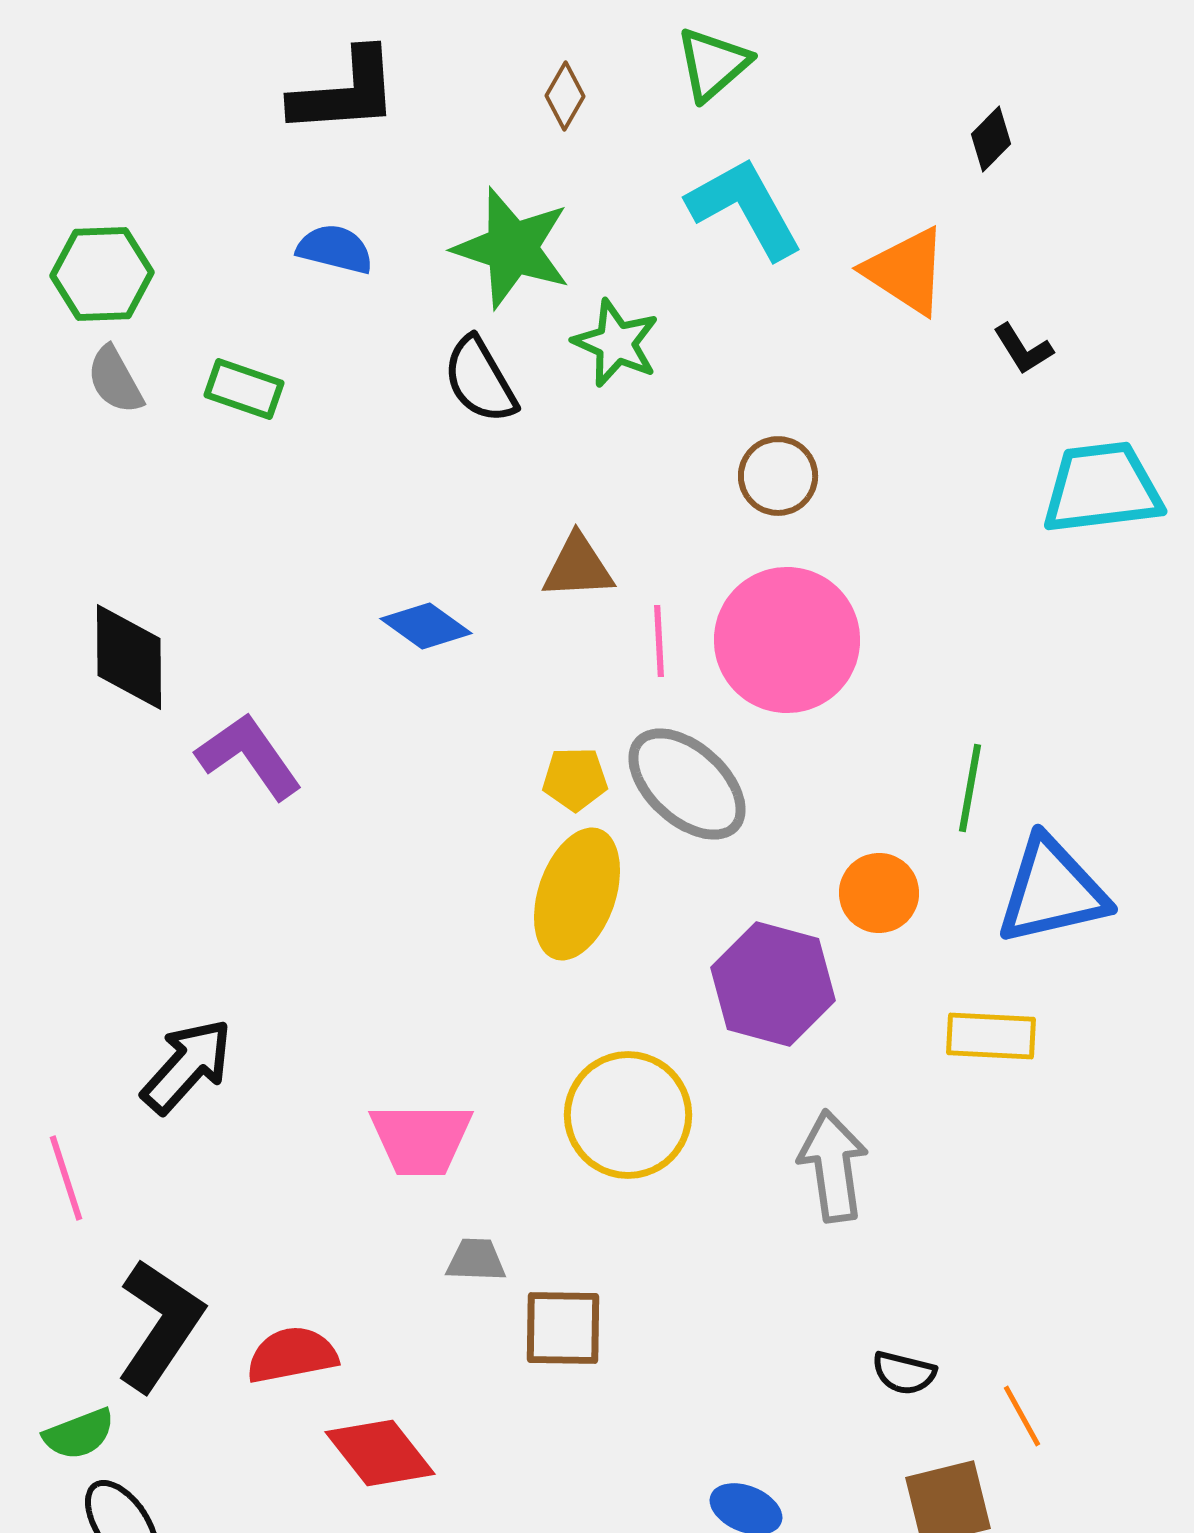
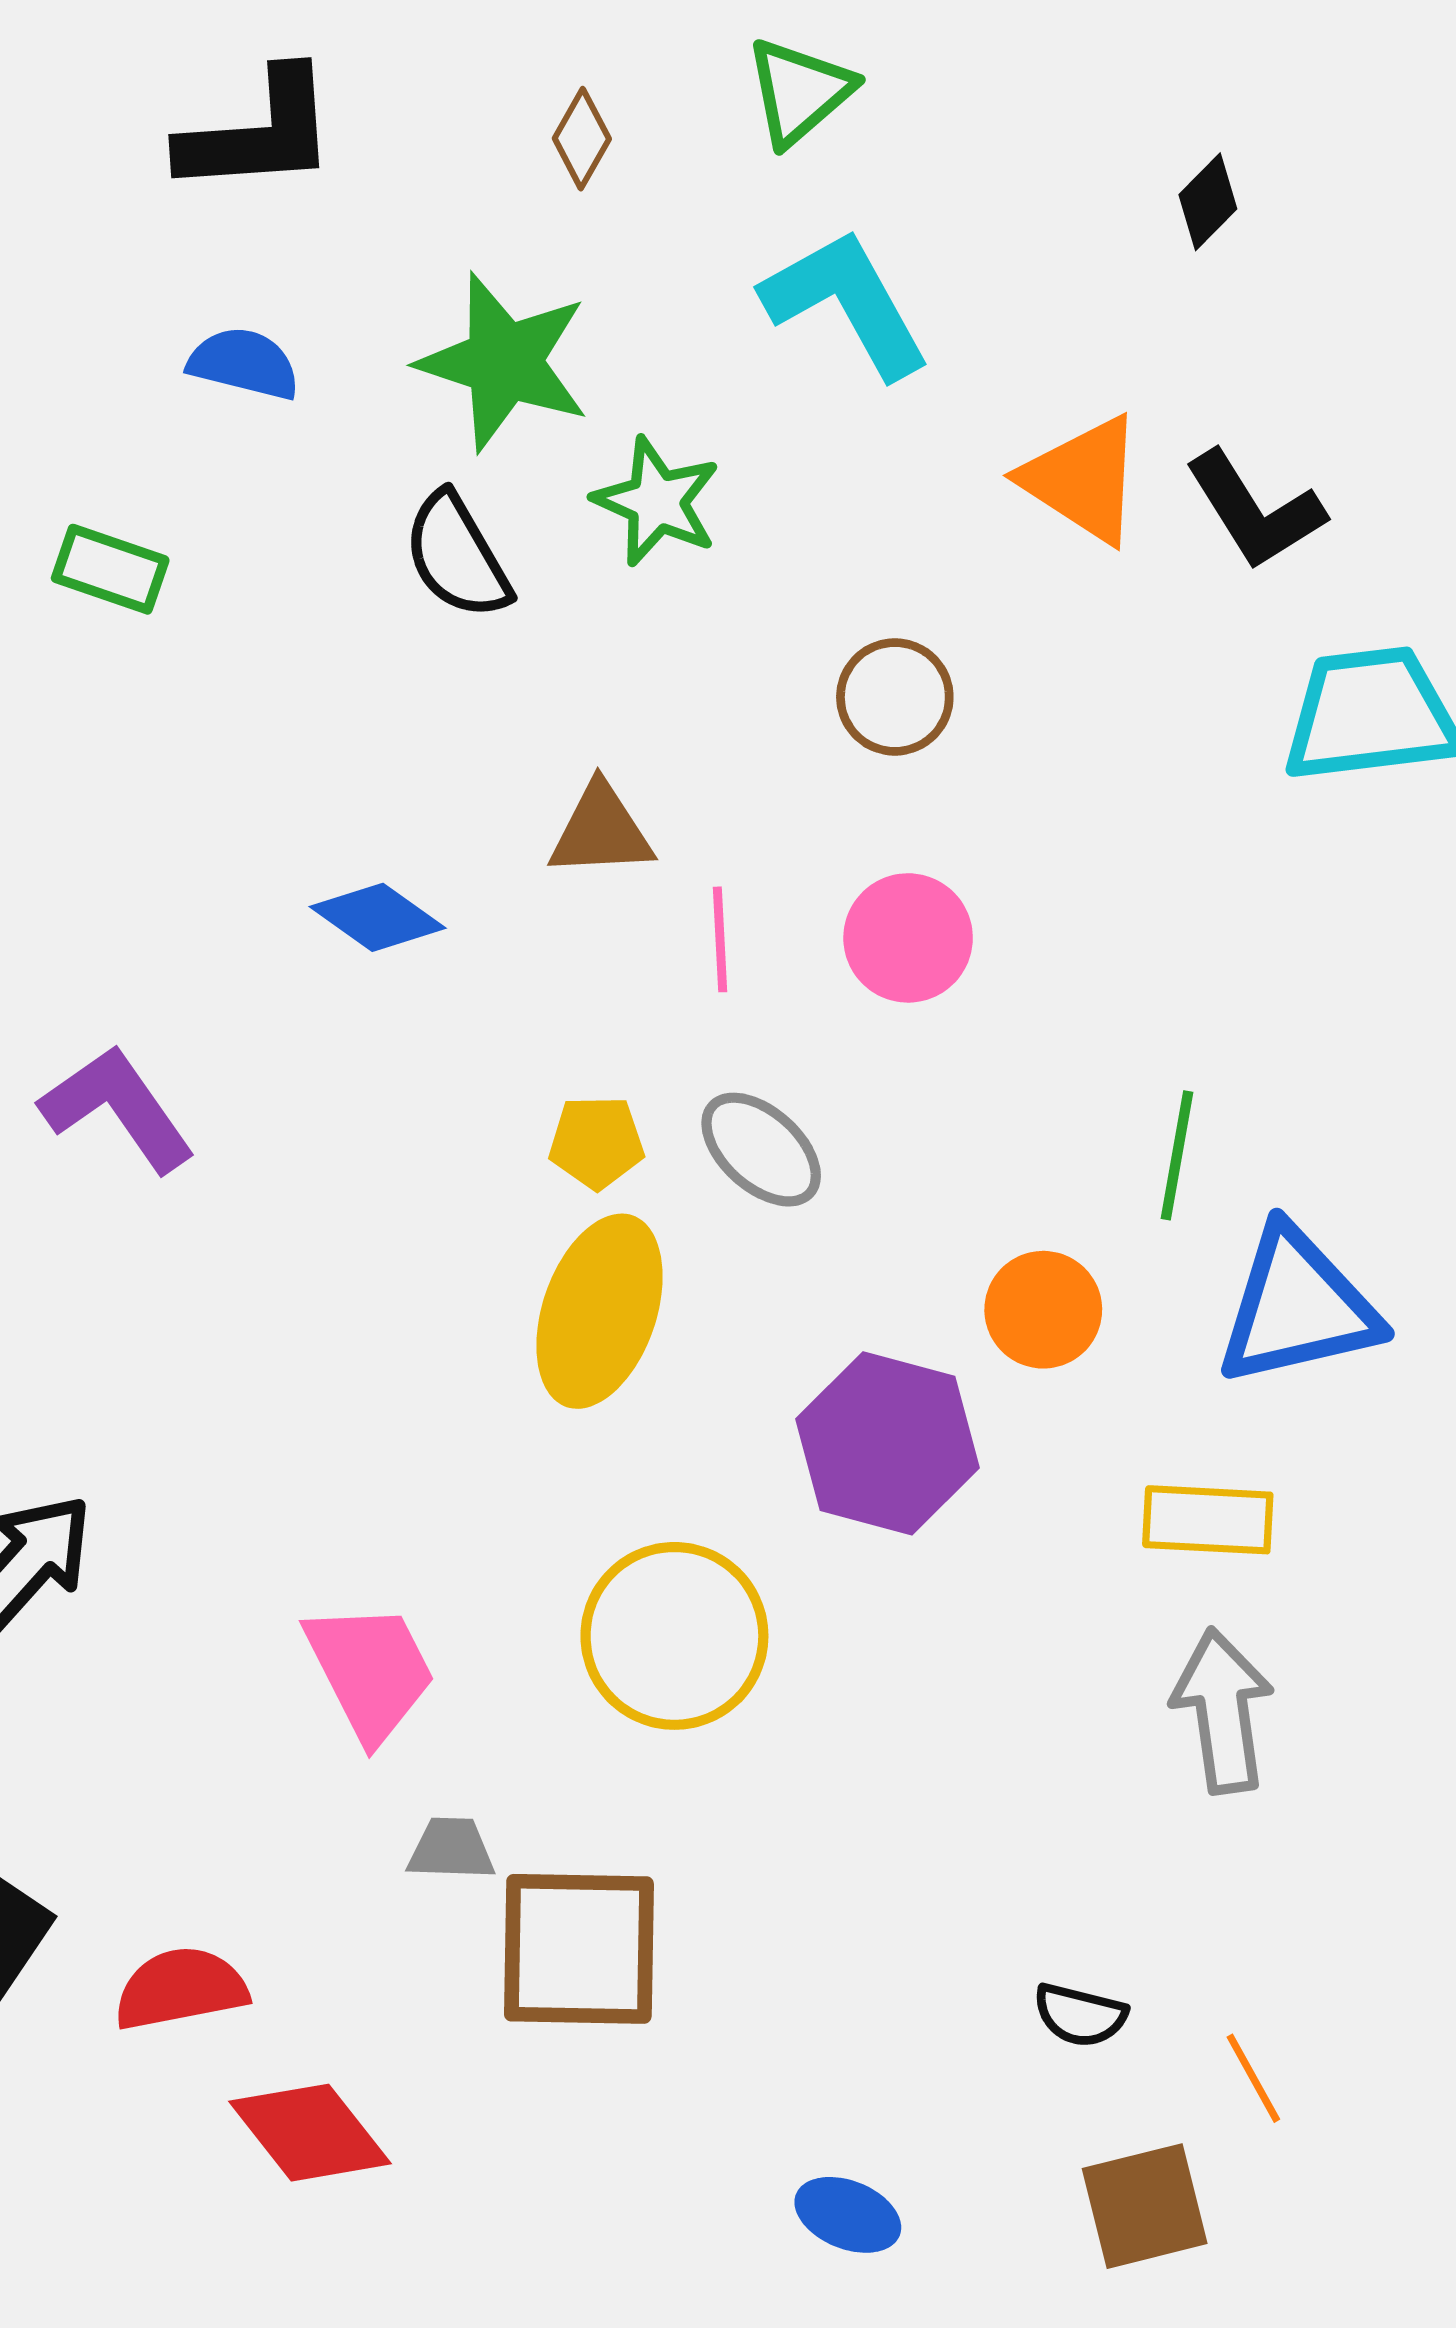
orange triangle: (906, 271) -> (1083, 479), moved
black L-shape: (1023, 349) -> (1255, 510), size x1.6
pink circle: (787, 640) -> (908, 938), size x0.6
gray ellipse: (687, 784) -> (761, 1150), size x0.7
pink trapezoid: (421, 1139) -> (370, 1671), turned -117
gray arrow: (833, 1166) -> (1223, 1711), moved
brown square: (563, 1328) -> (579, 1949), size x1.4

